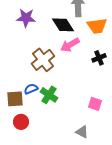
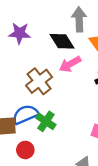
blue semicircle: (31, 89) -> (25, 114), size x1.6
red circle: (21, 122) -> (25, 150), moved

